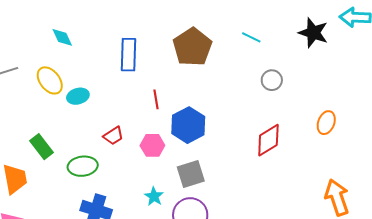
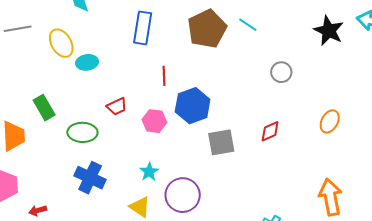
cyan line: (251, 37) -> (248, 25), moved
red diamond: (268, 140) -> (270, 131), size x0.7
gray square: (191, 174) -> (221, 142), moved

